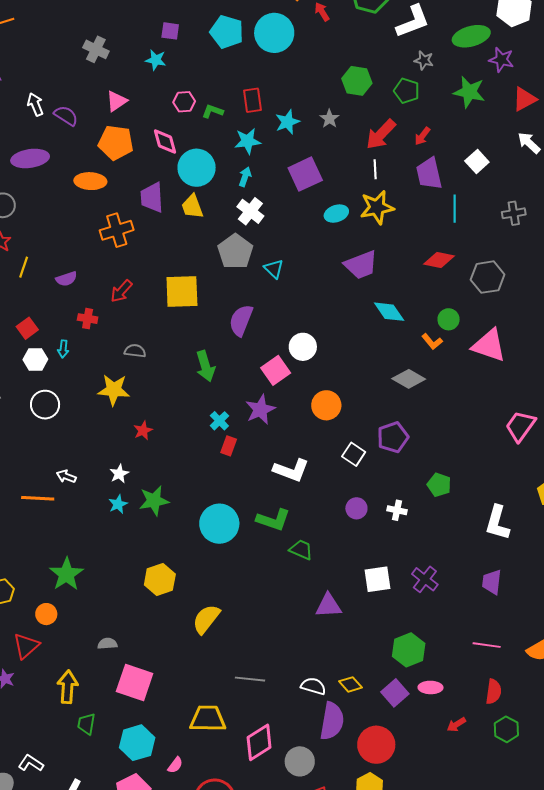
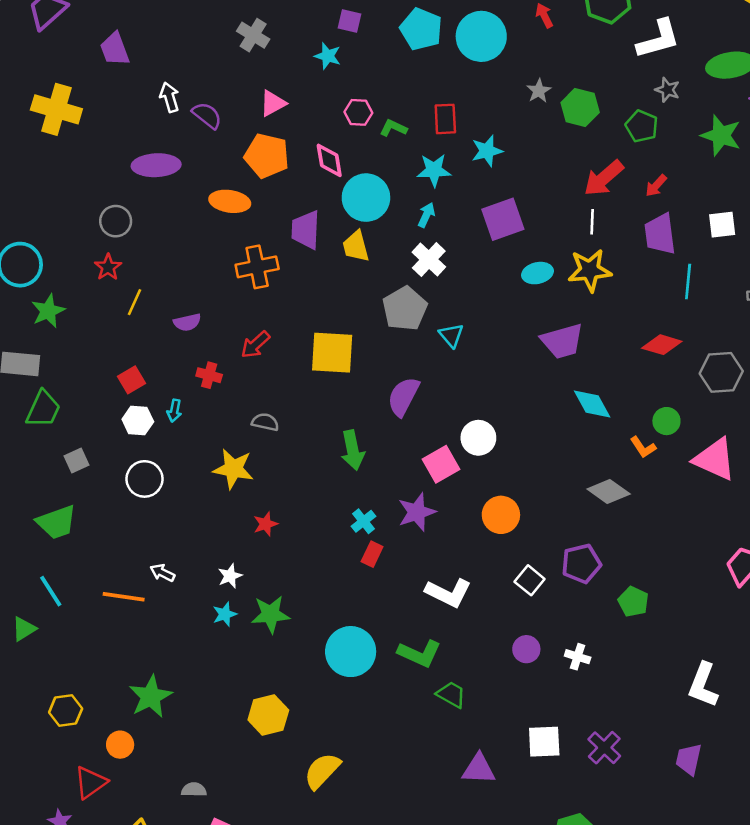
gray star: (329, 119) -> (539, 91), moved
white square: (477, 161) -> (722, 225), turned 30
green pentagon: (439, 485) -> (633, 602), moved

